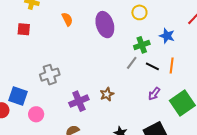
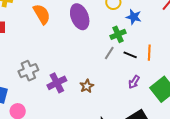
orange semicircle: (67, 19) -> (42, 14), size x1.5
blue star: (167, 36) -> (134, 17), moved
purple cross: (79, 101) -> (57, 83), moved

